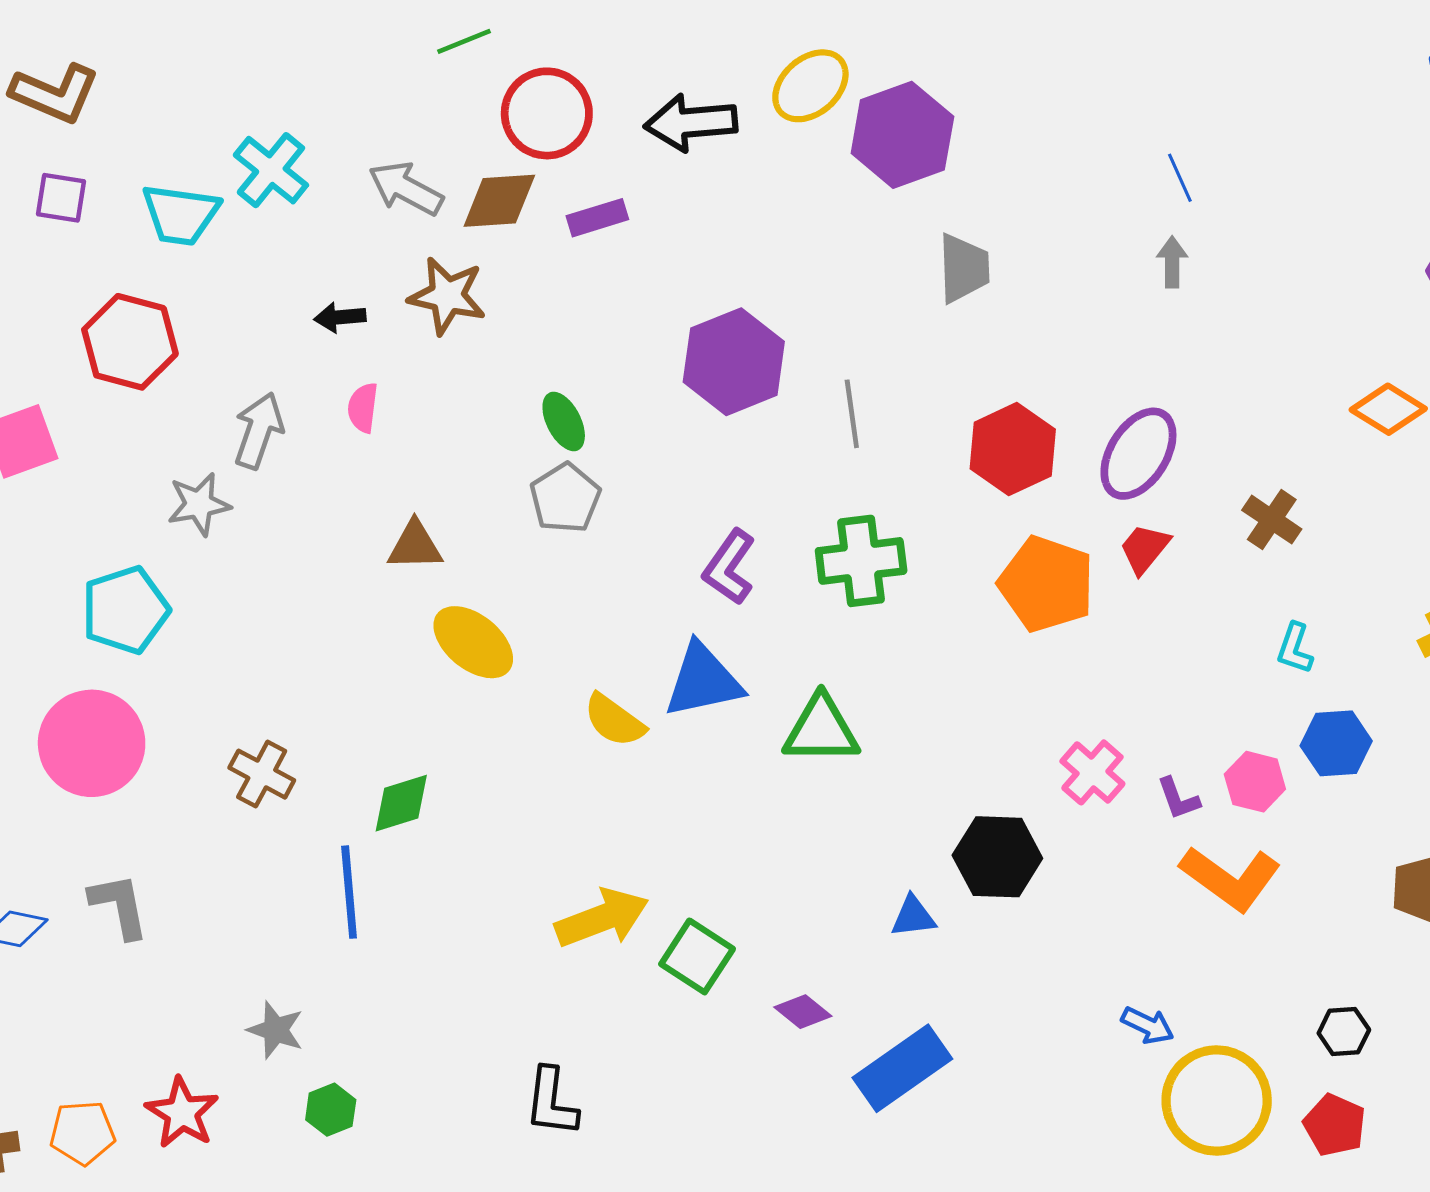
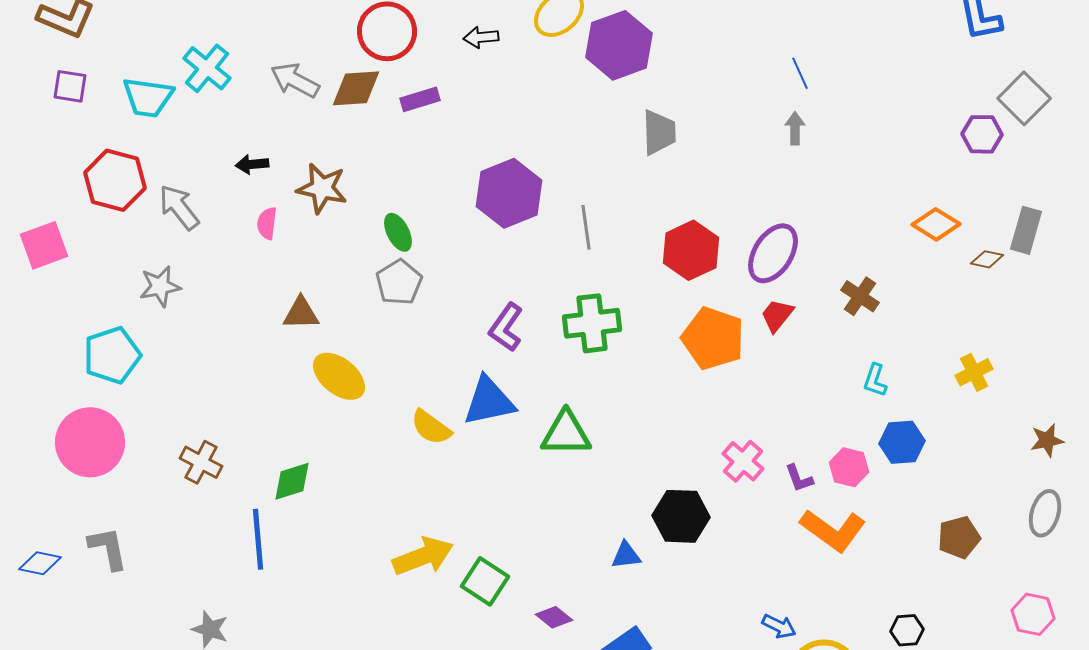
black arrow: (691, 123) -> (481, 37), size x0.6
brown star: (447, 296) -> (322, 188), moved
gray arrow: (259, 431) -> (179, 207), moved, turned -57

